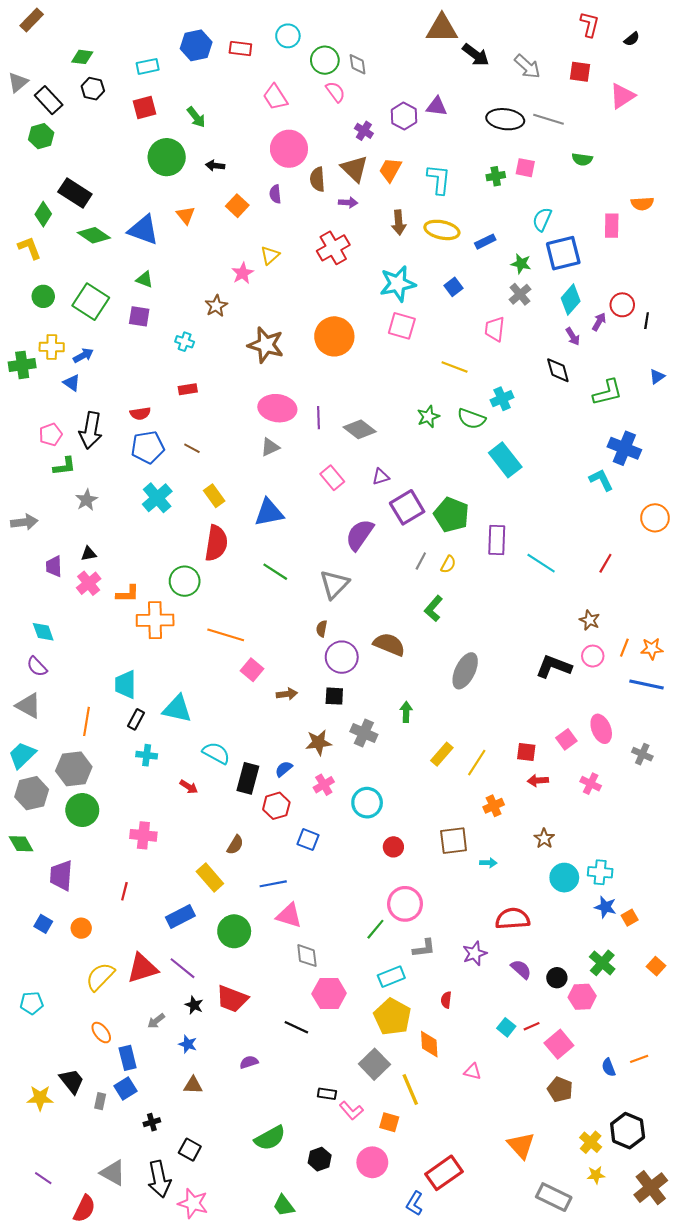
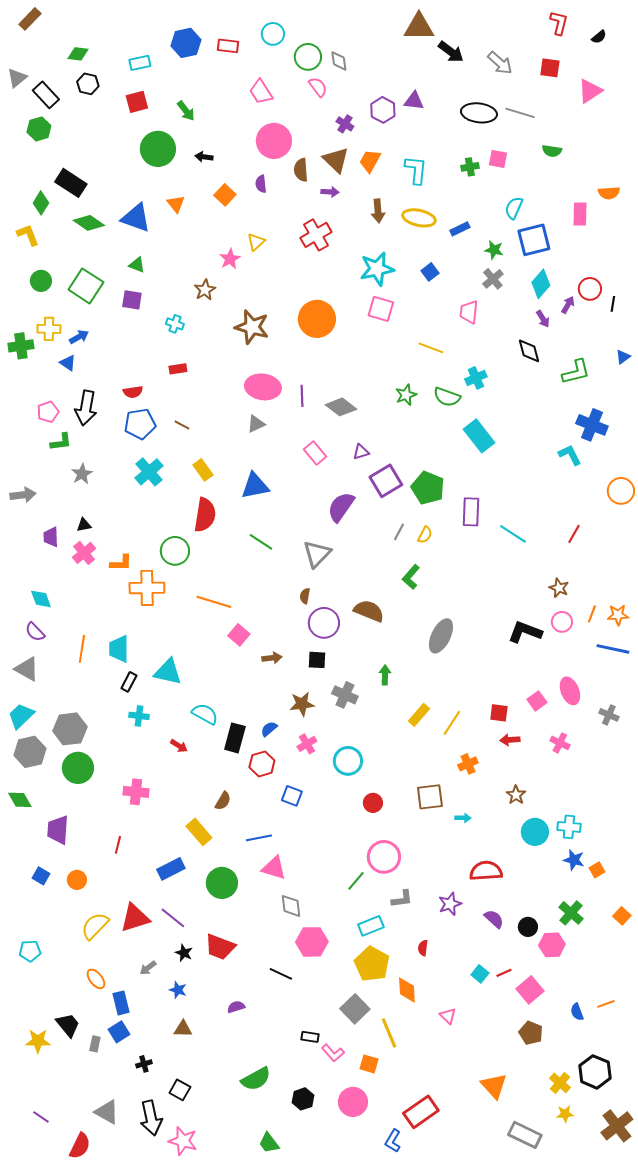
orange line: (86, 721) -> (82, 649), moved
pink triangle: (473, 1072) -> (448, 1016), turned 30

